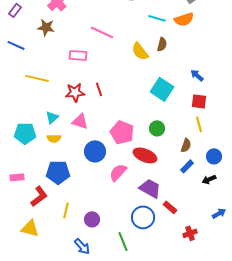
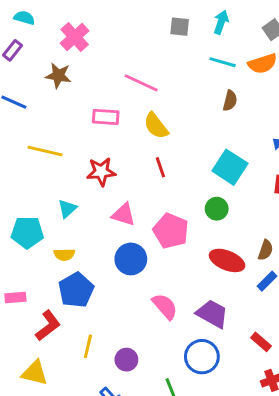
yellow semicircle: (140, 51) -> (156, 126), moved
red line: (99, 89) -> (160, 167), moved
pink triangle: (80, 121) -> (123, 215), moved
green circle: (157, 128) -> (217, 209), moved
yellow semicircle: (54, 138) -> (64, 255), moved
red ellipse: (145, 155) -> (227, 260), moved
blue pentagon: (58, 172) -> (76, 290), turned -30
pink semicircle: (118, 172) -> (165, 306), moved, turned 96
red rectangle: (170, 207) -> (261, 342), moved

